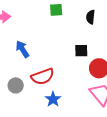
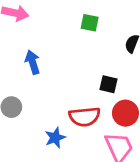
red semicircle: (43, 76) -> (85, 117), moved

